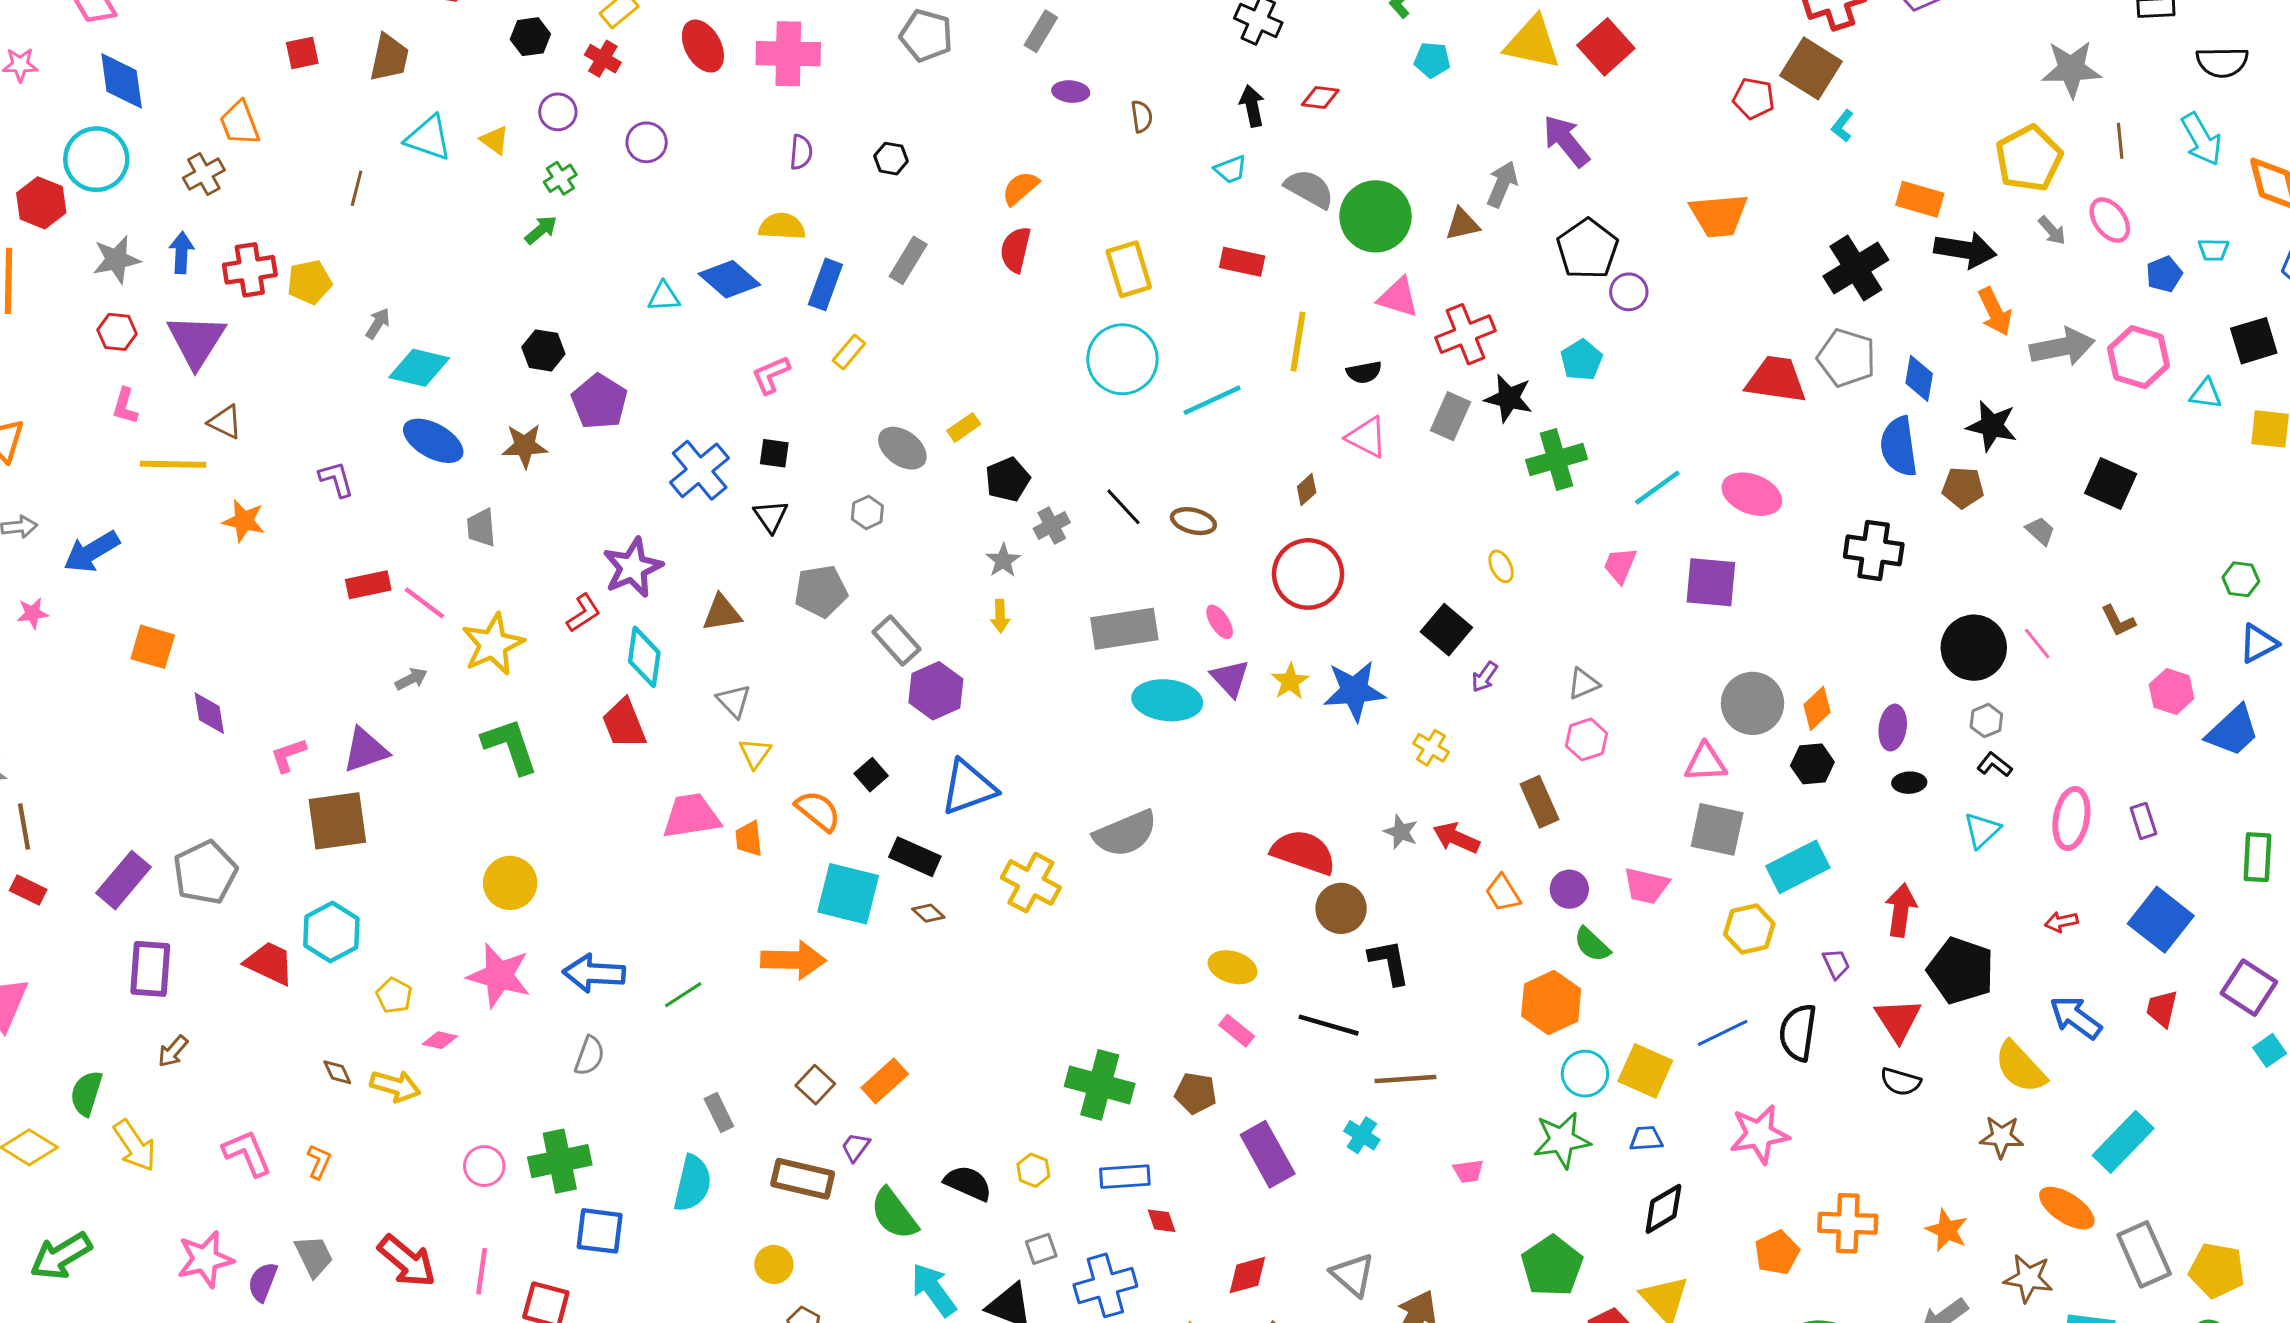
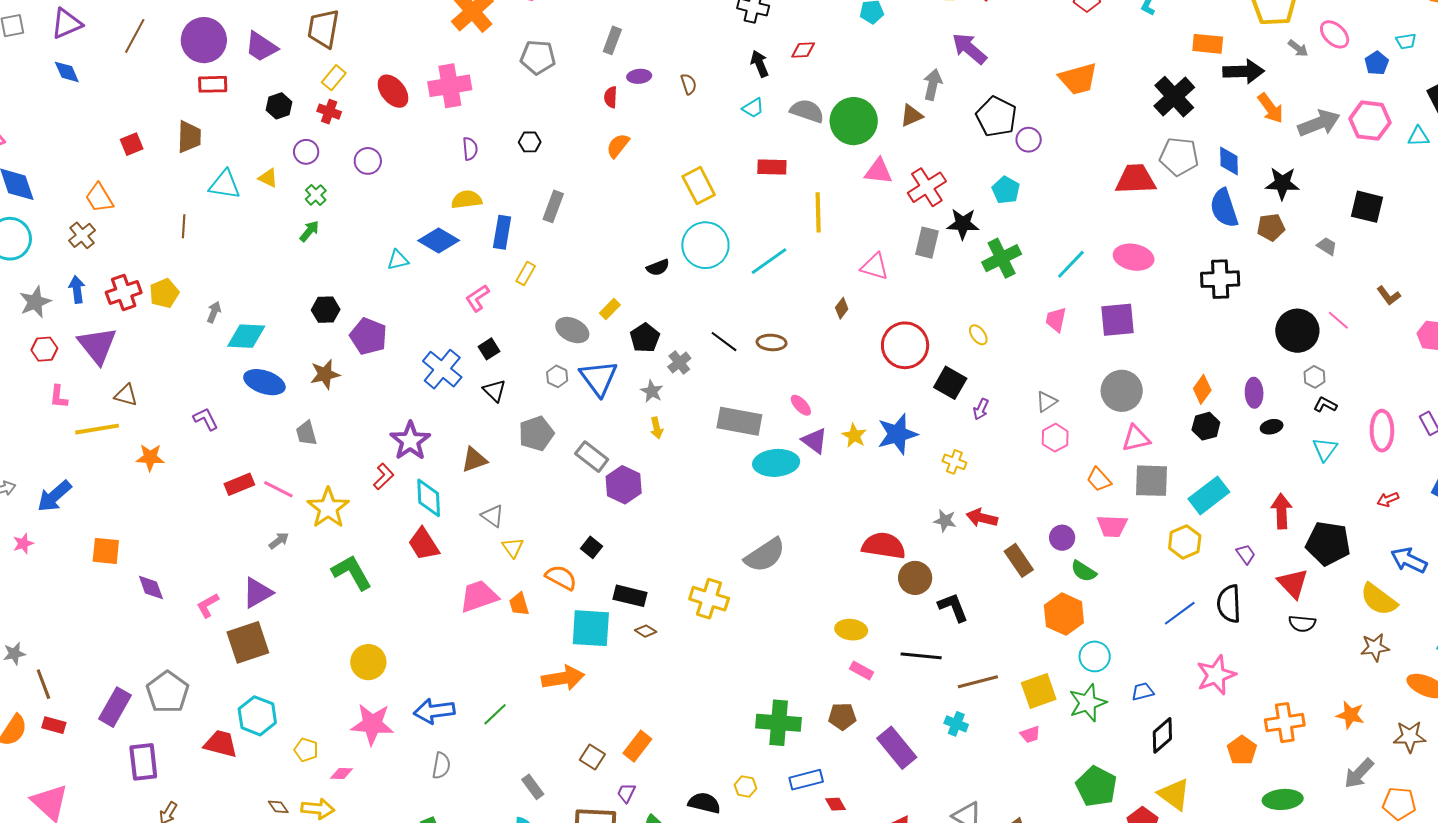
red semicircle: (1016, 250) -> (611, 97), moved, size x0.7
black semicircle: (1364, 372) -> (658, 267), moved
black square: (774, 453) -> (489, 349), turned -30
red circle: (1308, 574) -> (905, 345), moved
gray rectangle: (1124, 629) -> (739, 421), turned 30
gray circle: (1753, 703) -> (1122, 391), moved
blue triangle: (968, 787) -> (599, 378), moved, turned -36
brown rectangle: (1539, 802) -> (1019, 560), moved
orange trapezoid: (1503, 893) -> (1099, 479), moved
yellow square: (1645, 1071) -> (1039, 691), moved, turned -33

